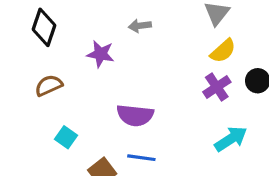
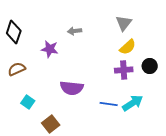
purple cross: (217, 87) -> (124, 70), turned 30
blue line: (141, 158) -> (109, 104), moved

